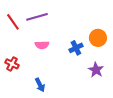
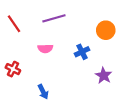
purple line: (37, 17) -> (54, 18), moved
orange circle: (98, 38) -> (106, 30), moved

